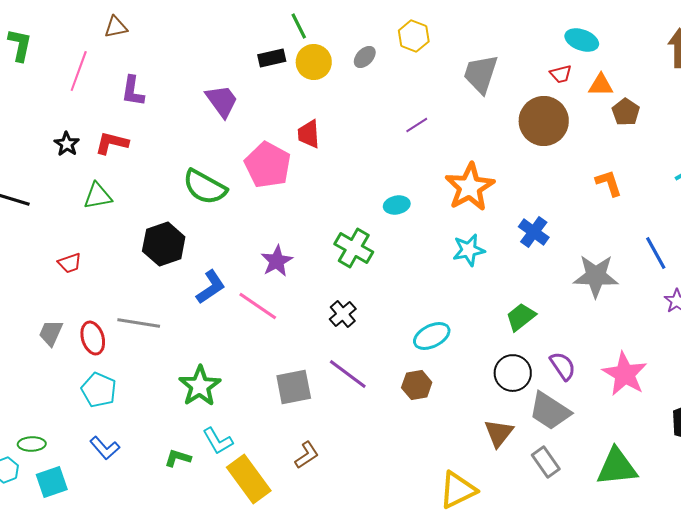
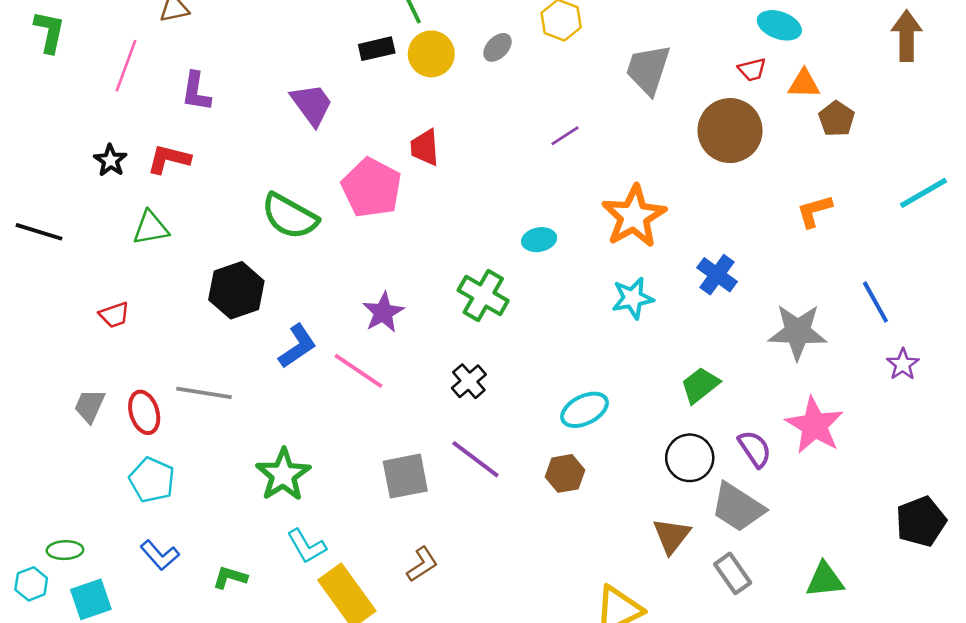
orange L-shape: (609, 183) -> (814, 211), turned -88
pink star: (625, 374) -> (814, 425), moved
green L-shape: (178, 458) -> (230, 577), moved
green triangle: (617, 467) -> (825, 580), size x0.7

